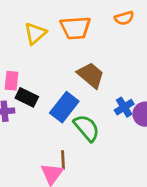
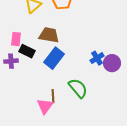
brown trapezoid: (91, 75) -> (49, 35), moved, turned -30
green semicircle: (87, 128) -> (78, 88), moved

